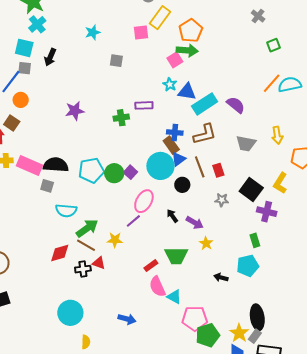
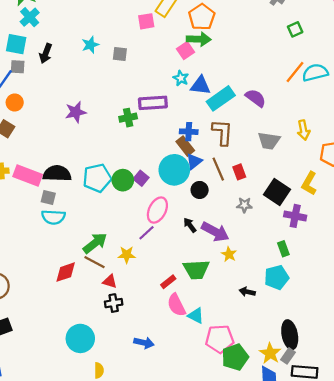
cyan star: (93, 32) -> (90, 45), moved
purple rectangle: (144, 105) -> (153, 103), size x1.4
brown L-shape: (205, 134) -> (222, 132), turned -70
cyan semicircle: (66, 210) -> (53, 217), moved
purple arrow: (195, 223) -> (215, 232), size x1.4
black cross: (83, 269) -> (114, 303), moved

